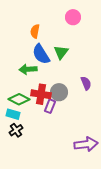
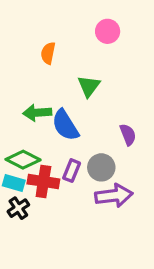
blue semicircle: (41, 54) -> (65, 125), moved
gray circle: (59, 92) -> (101, 167), moved
red cross: (41, 94) -> (43, 181), moved
purple arrow: (86, 144) -> (114, 196), moved

